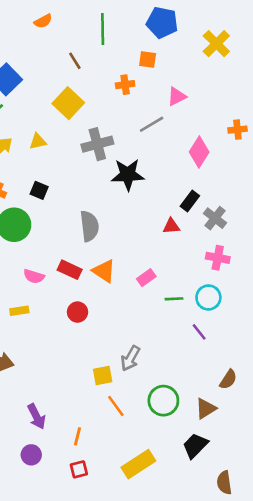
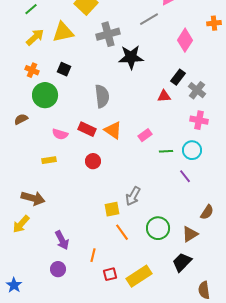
yellow triangle: (38, 141) -> (63, 32), size x1.6
red square: (79, 469) -> (110, 274), moved

